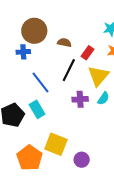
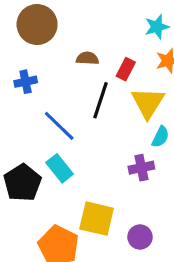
brown circle: (34, 31) -> (37, 24), moved
purple cross: (80, 99) -> (141, 168), moved

